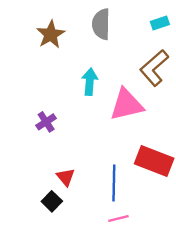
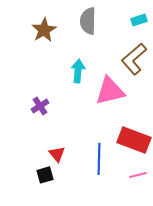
black square: (52, 201) -> (45, 175), turned 30
pink line: (118, 219) -> (138, 175), moved

